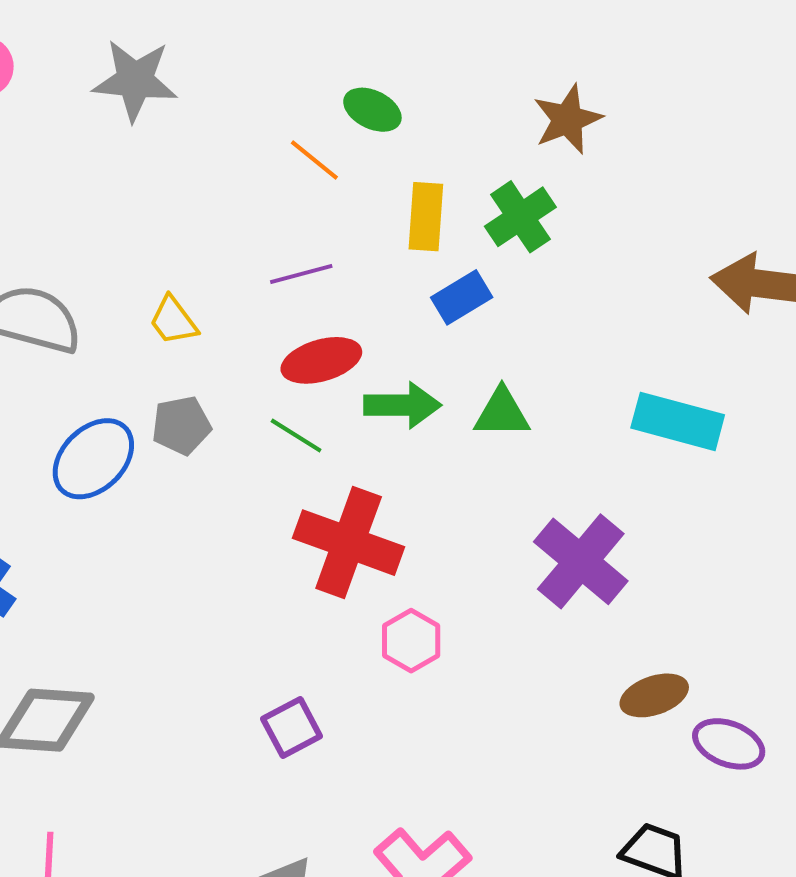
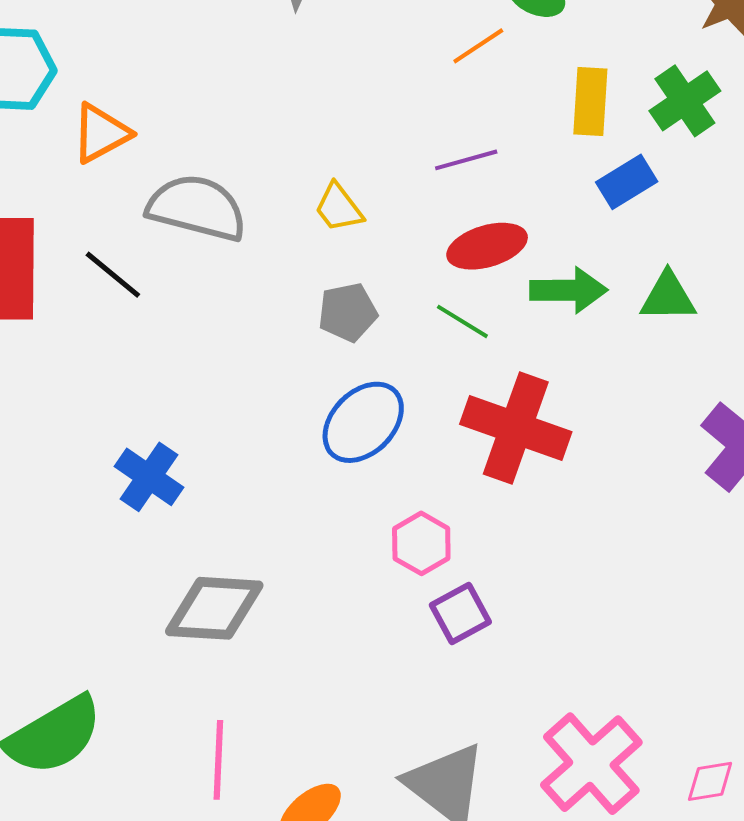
orange line: (314, 160) -> (478, 46), turned -72
blue ellipse: (93, 459) -> (363, 422), moved
pink hexagon: (411, 641) -> (421, 543), moved

